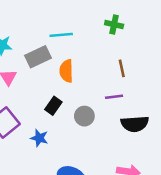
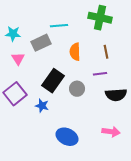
green cross: (114, 25) -> (100, 18), size x1.6
orange semicircle: (66, 71) -> (75, 52), moved
black rectangle: (53, 106) -> (53, 81), size x1.6

